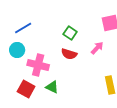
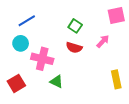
red square: (26, 89) -> (16, 83), moved, turned 30

